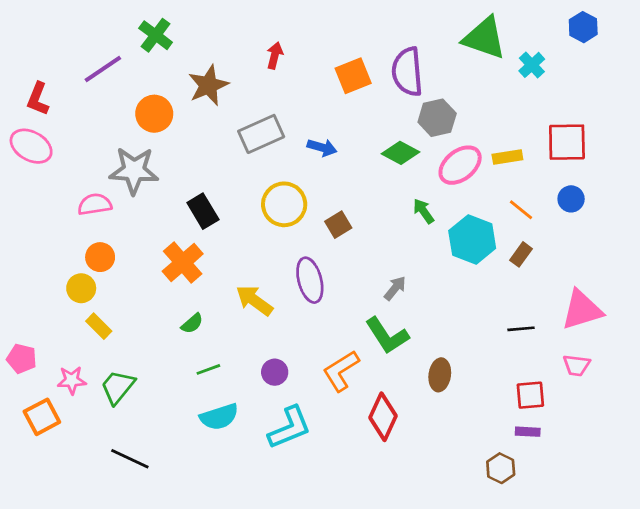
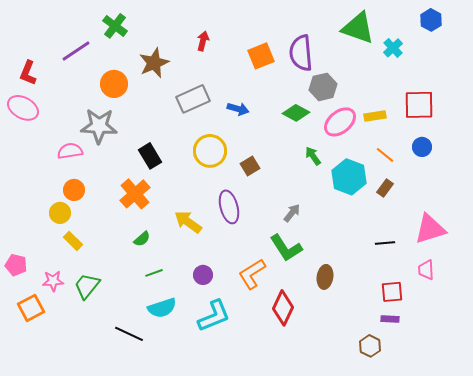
pink trapezoid: (576, 365) -> (426, 270), turned 80
black line: (130, 459) -> (129, 334), moved

